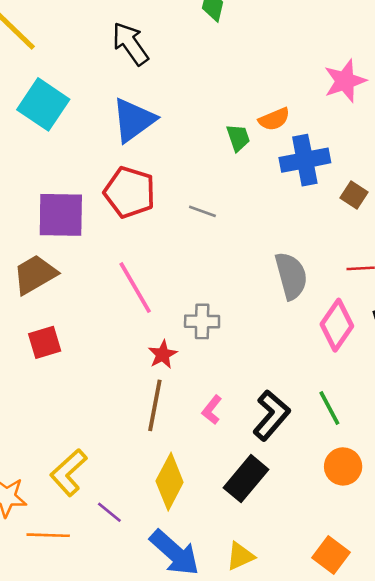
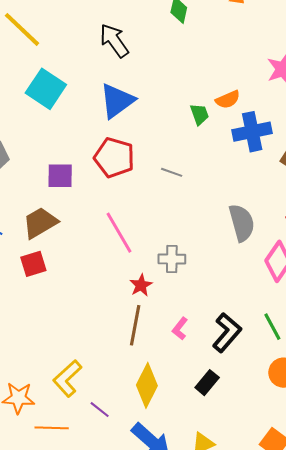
purple square: (61, 215) -> (60, 176), size x0.7
red square: (45, 342) -> (33, 264), moved
black rectangle: (246, 479) -> (207, 383), size x0.7

